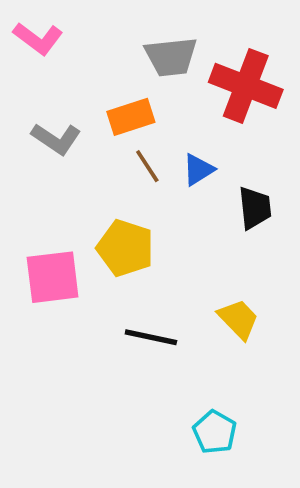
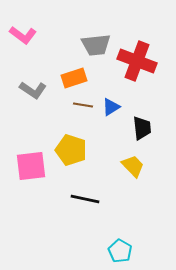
brown line: (147, 166) -> (83, 105), turned -48
yellow trapezoid: (238, 319) -> (133, 166), moved

